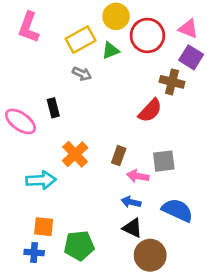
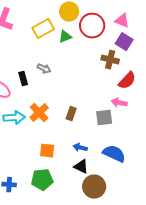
gray arrow: (82, 74) -> (44, 69), moved
red semicircle: (150, 111) -> (127, 81), moved
pink arrow: (138, 176) -> (119, 103), moved
cyan arrow: (41, 180) -> (14, 118), moved
orange square: (44, 227) -> (47, 151), moved

